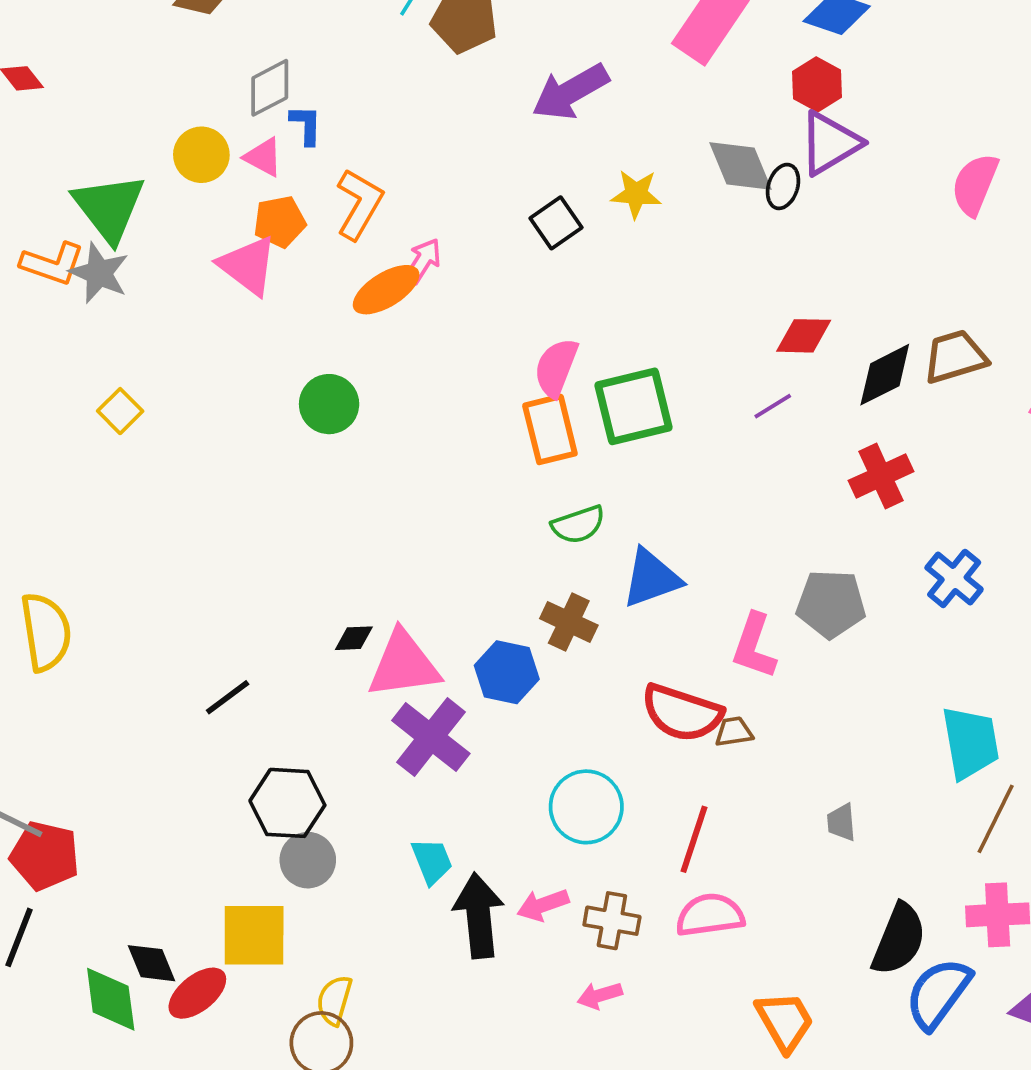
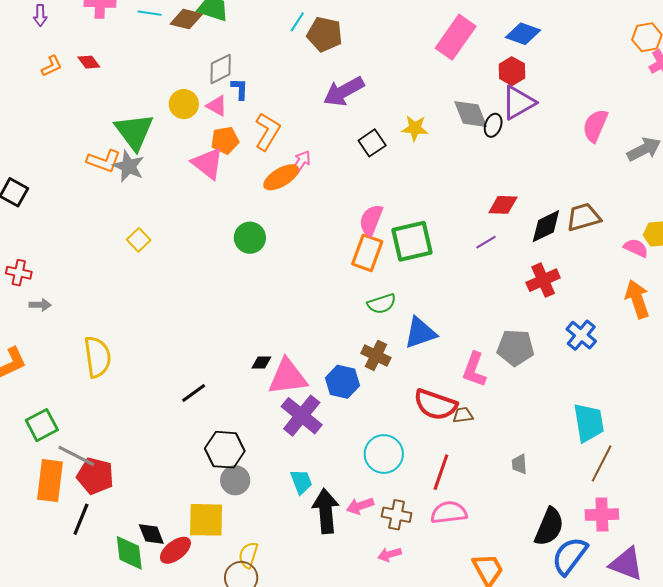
purple arrow: (570, 92) -> (344, 91), moved
orange rectangle: (550, 429) -> (367, 253), turned 33

